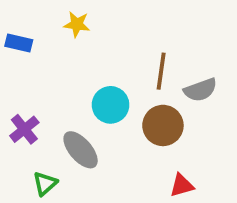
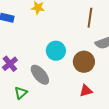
brown line: (161, 71) -> (90, 18), moved
red triangle: (182, 185) -> (86, 91), moved

